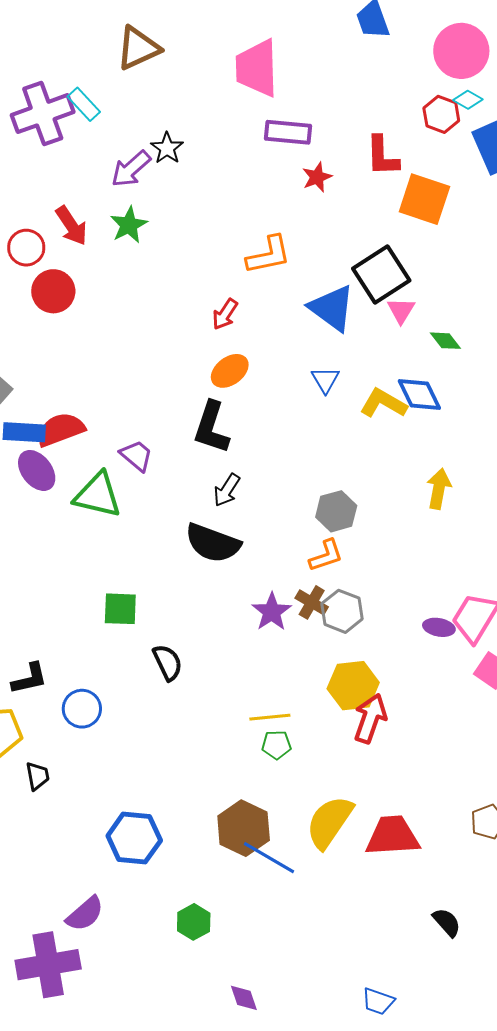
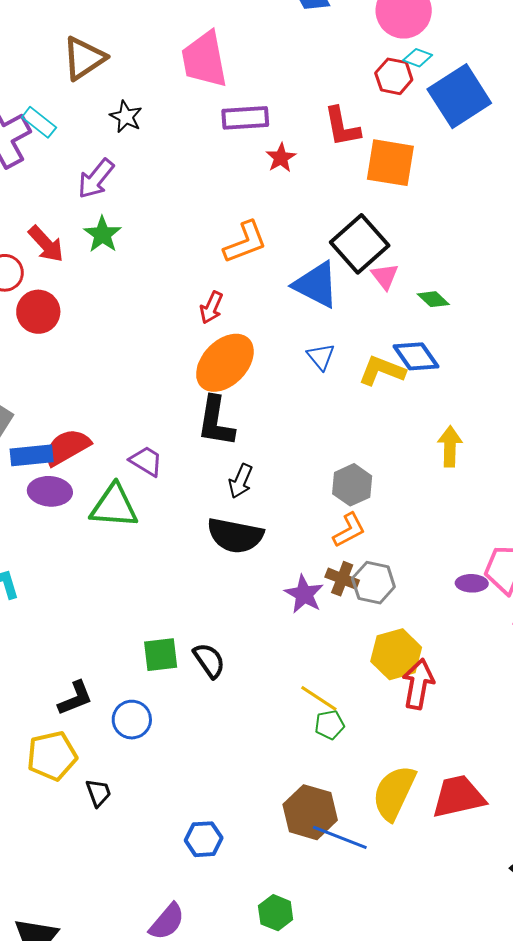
black star: (167, 148) -> (126, 117), moved
orange ellipse: (230, 371) -> (225, 363), size x1.6
purple ellipse: (37, 470) -> (50, 491), turned -39
green square: (120, 609) -> (161, 655), moved
yellow line: (270, 717) -> (319, 698), turned 48
blue hexagon: (134, 838) -> (204, 839), size x0.7

